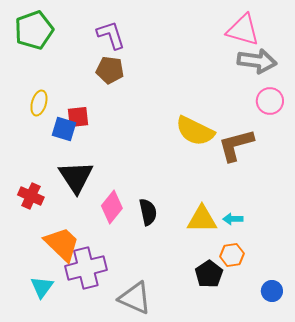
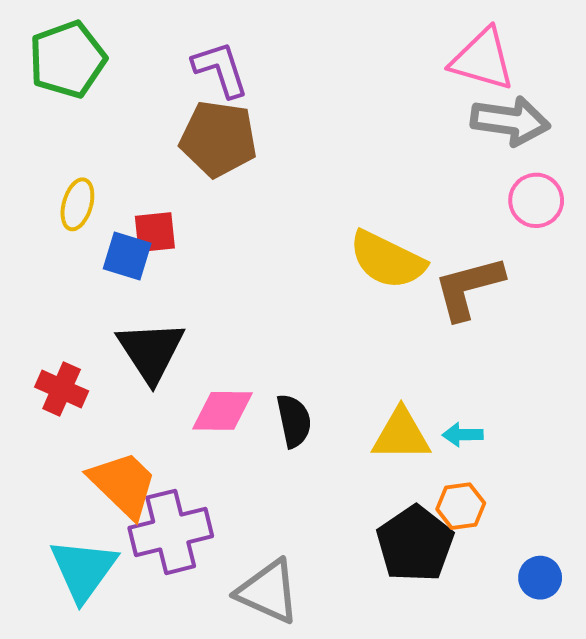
brown pentagon: (110, 70) -> (218, 139), size x1.4
pink diamond: (112, 207) -> (222, 411), turned 52
black pentagon: (209, 274) -> (415, 544), size x1.4
cyan triangle: (42, 287) -> (83, 570), size x1.5

